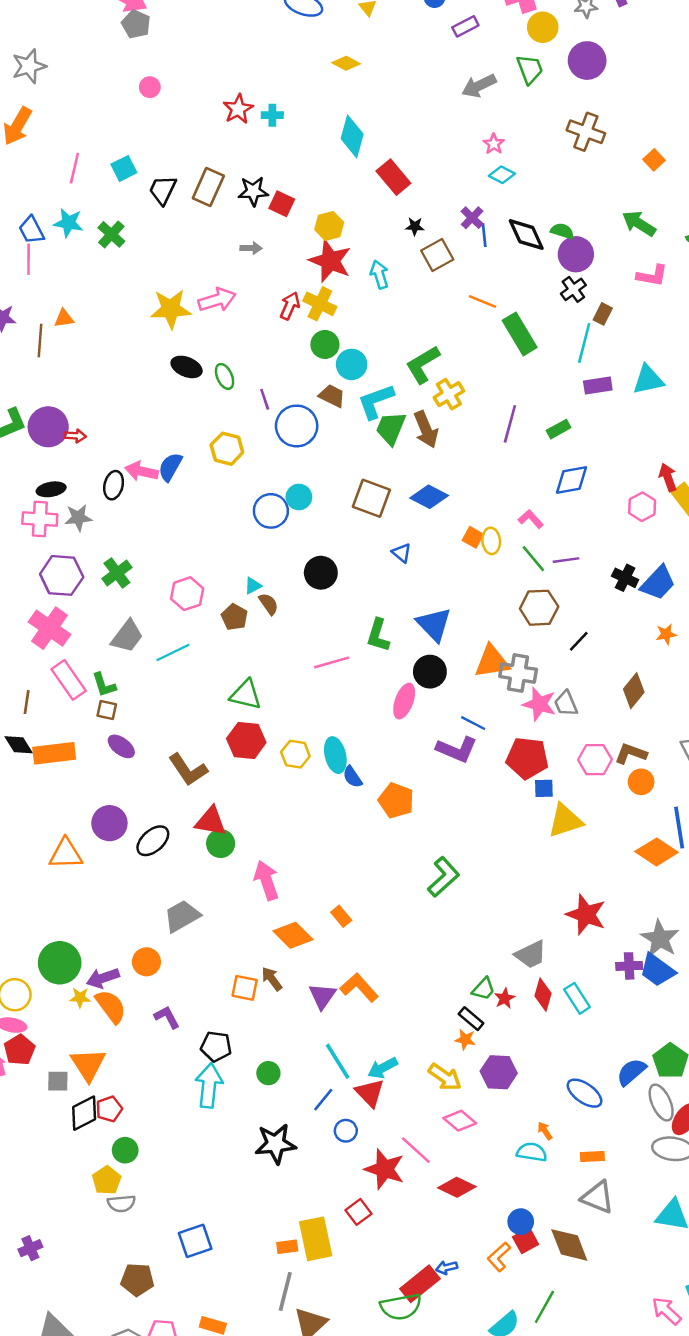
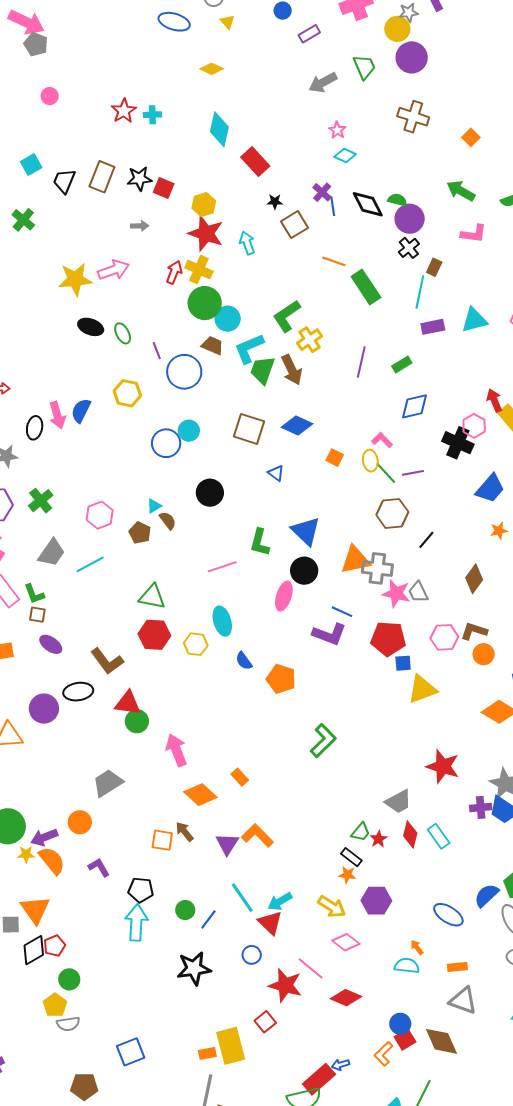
yellow circle: (543, 27) -> (397, 29), moved
green circle: (325, 344) -> (205, 303), size x1.4
pink arrow: (142, 471) -> (57, 415), turned -116
yellow ellipse: (491, 541) -> (370, 461), moved
black cross: (625, 578) -> (458, 443), moved, size x1.4
cyan ellipse: (335, 755) -> (222, 621), moved
black ellipse: (153, 841) -> (78, 692), moved, turned 36
blue line: (323, 1100) -> (208, 919), moved

